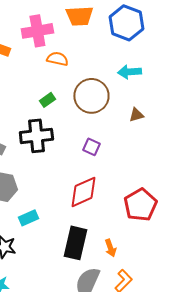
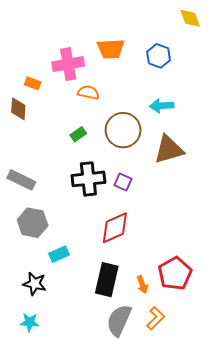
blue hexagon: (126, 23) -> (159, 56), size x0.7
brown triangle: (136, 115) -> (169, 149), size x2.0
black cross: (36, 136) -> (88, 179), moved
red pentagon: (140, 205) -> (175, 273), moved

